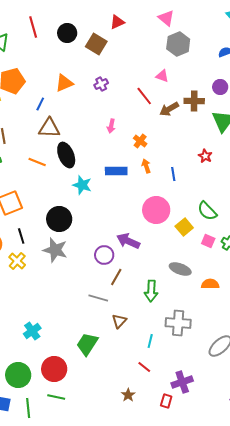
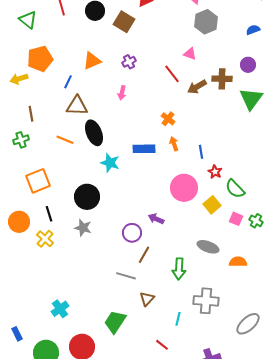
pink arrow: (111, 126) -> (122, 93), moved
red star: (205, 156) -> (215, 172), moved
purple arrow: (128, 241) -> (156, 219), size x0.7
gray star: (55, 250) -> (83, 228), size x0.7
red line: (144, 367) -> (162, 345), moved

